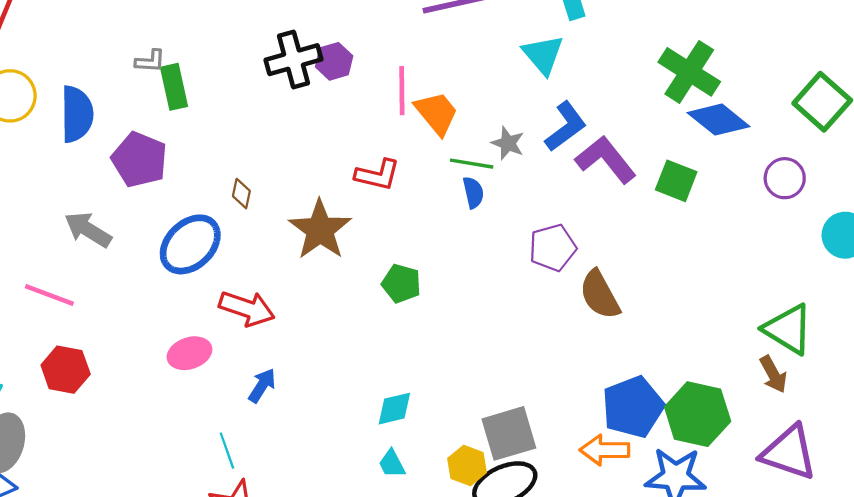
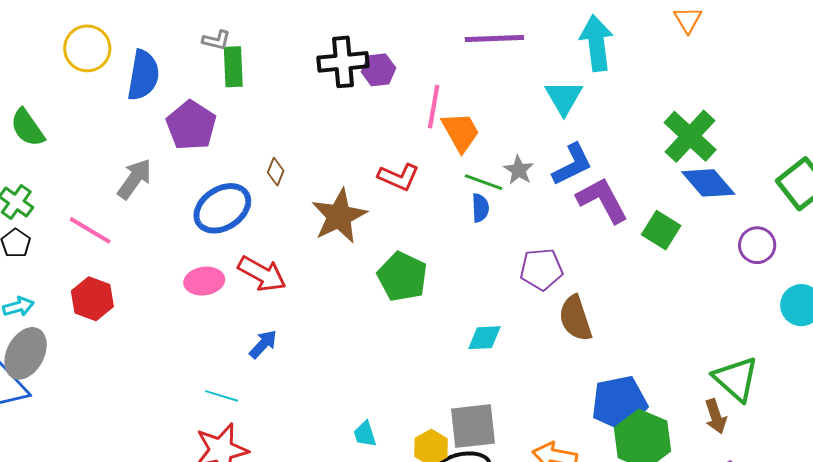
gray arrow: (88, 230) -> (135, 179), turned 84
green pentagon: (401, 283) -> (402, 277), size x1.4
pink ellipse: (190, 353) -> (204, 281), moved
blue pentagon: (633, 407) -> (619, 403), moved
cyan diamond: (394, 409) -> (484, 338), moved
cyan line: (227, 451) -> (222, 396), turned -64

